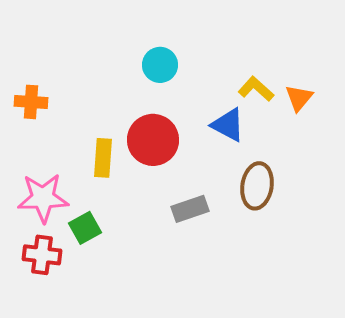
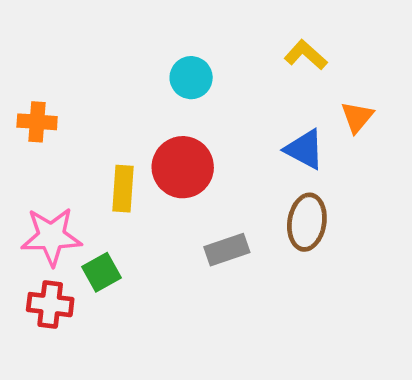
yellow L-shape: (256, 89) -> (306, 55), moved
blue triangle: (228, 125) -> (305, 149), moved

